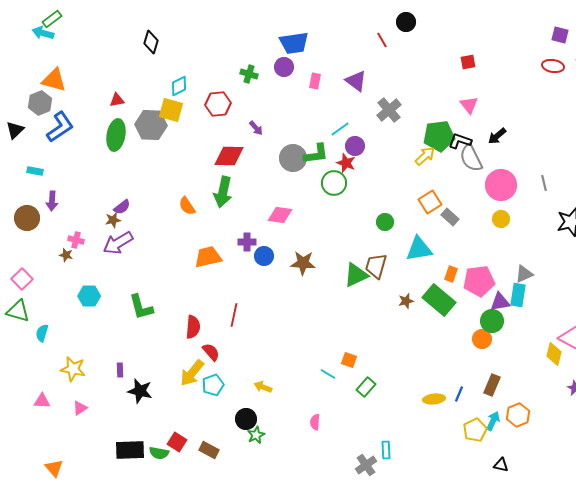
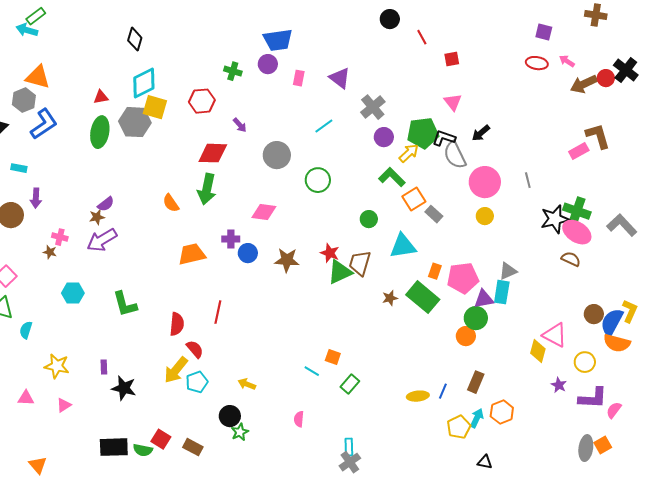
red line: (382, 40) -> (422, 37), moved
cyan diamond: (179, 86) -> (144, 83), moved, size x1.5
purple circle: (355, 146) -> (384, 137), moved
green L-shape: (316, 154) -> (392, 177), moved, turned -128
red star: (346, 163) -> (330, 253), moved
cyan rectangle: (386, 450) -> (349, 447), moved

